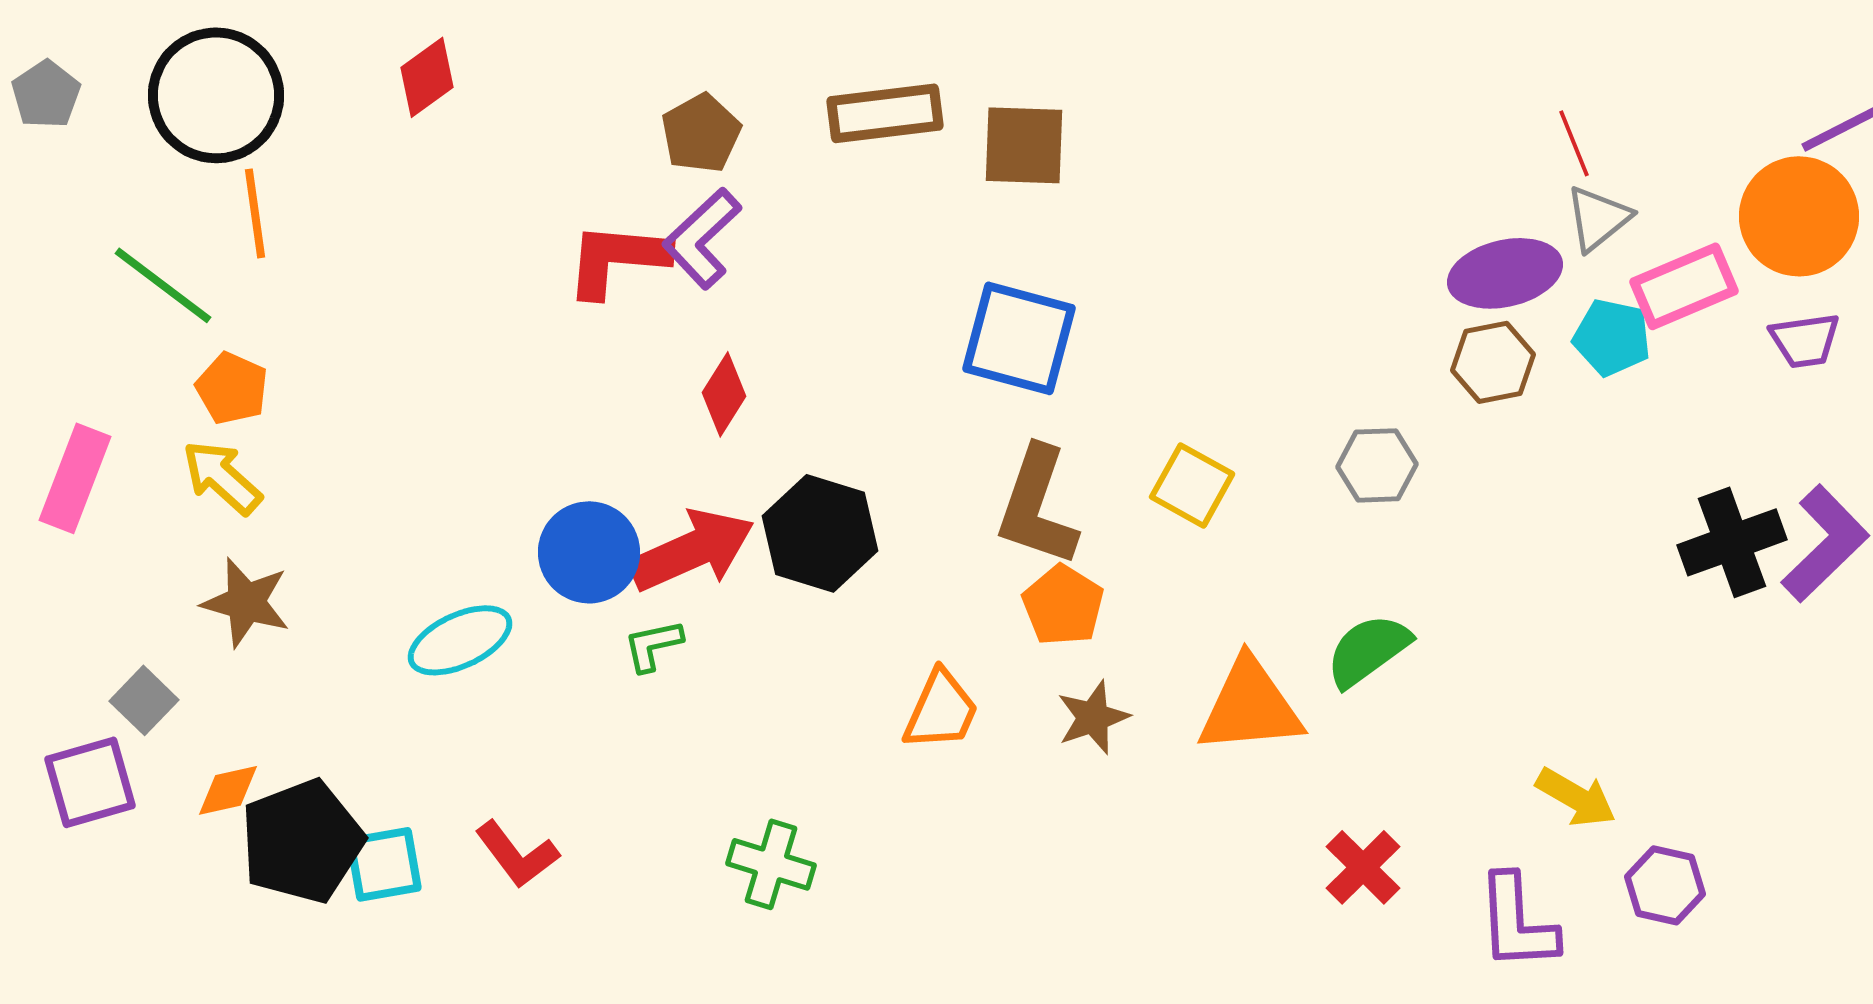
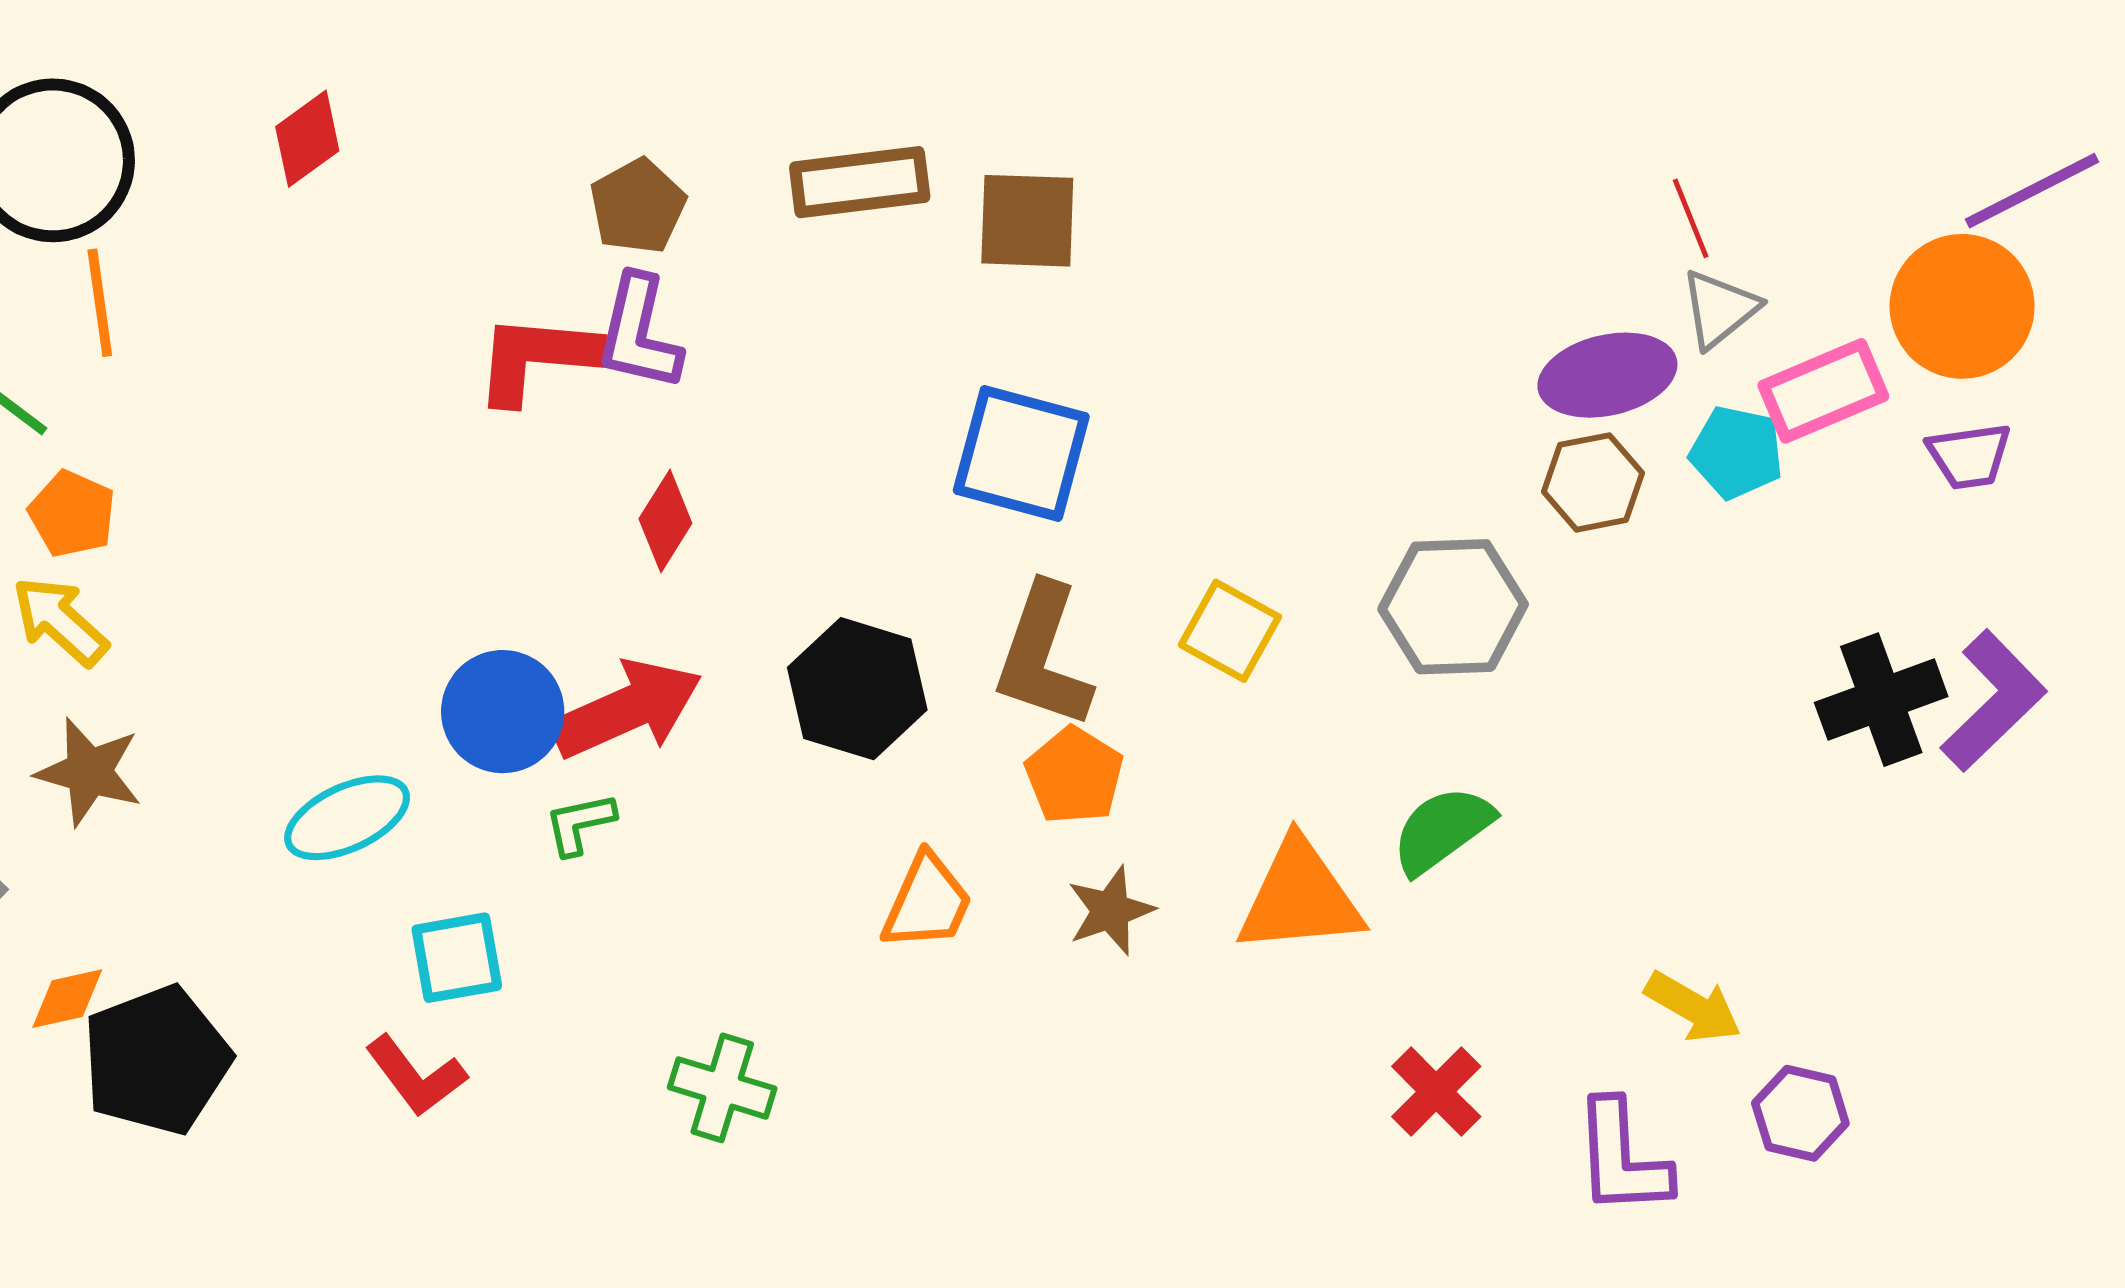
purple L-shape: (702, 238) -> (639, 333), turned -34
gray hexagon: (1377, 465) -> (1453, 607), size x1.5
black hexagon: (820, 533) -> (857, 689), moved
cyan square: (384, 864) -> (457, 958), moved

